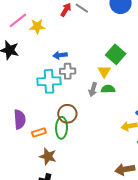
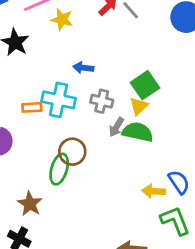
green square: (116, 54) -> (145, 85), moved
gray cross: (68, 71) -> (102, 101), moved
green semicircle: (108, 89) -> (138, 132), size x1.5
orange rectangle: (39, 133) -> (32, 107), moved

